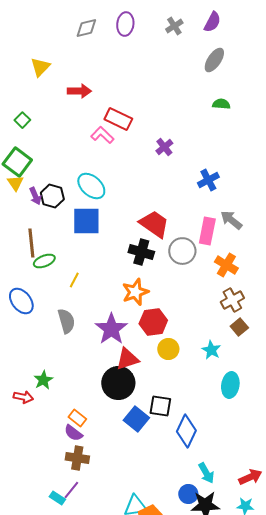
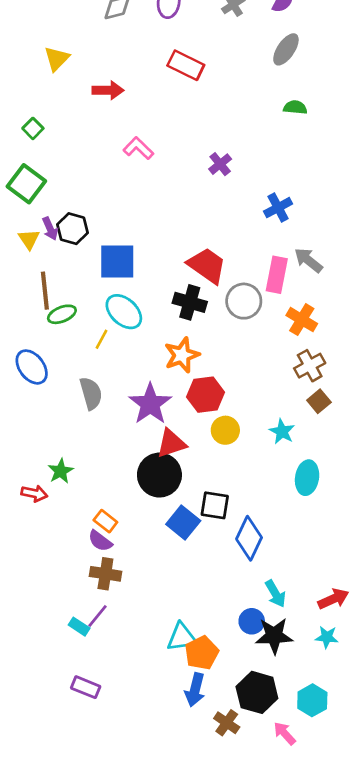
red rectangle: (118, 119) -> (186, 65), moved
yellow triangle: (15, 183) -> (29, 239), moved
cyan ellipse: (91, 186) -> (124, 312), moved

